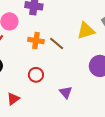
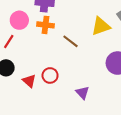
orange cross: (36, 40) -> (45, 25), moved
red triangle: (13, 99) -> (29, 81), moved, turned -40

